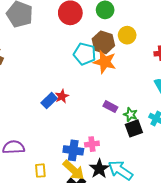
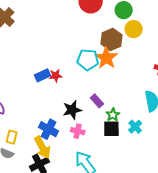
yellow circle: (127, 35) -> (134, 29), moved
cyan pentagon: (85, 54) -> (88, 60), moved, turned -30
pink cross: (92, 144) -> (78, 131), moved
black star: (99, 169) -> (72, 110), moved

